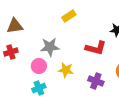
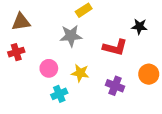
gray star: (50, 47) -> (71, 36), moved
cyan cross: (39, 88) -> (59, 94), moved

